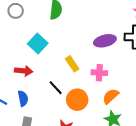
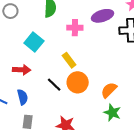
purple ellipse: (105, 41) -> (102, 16), moved
pink cross: (99, 73) -> (75, 28), moved
orange circle: (77, 100) -> (78, 82), moved

